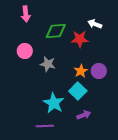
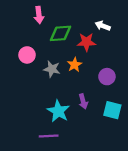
pink arrow: (26, 14) -> (39, 15), moved
orange star: (81, 71) -> (75, 65), moved
cyan square: (78, 91) -> (112, 110), moved, turned -30
purple arrow: (84, 115) -> (83, 101), moved, turned 96

